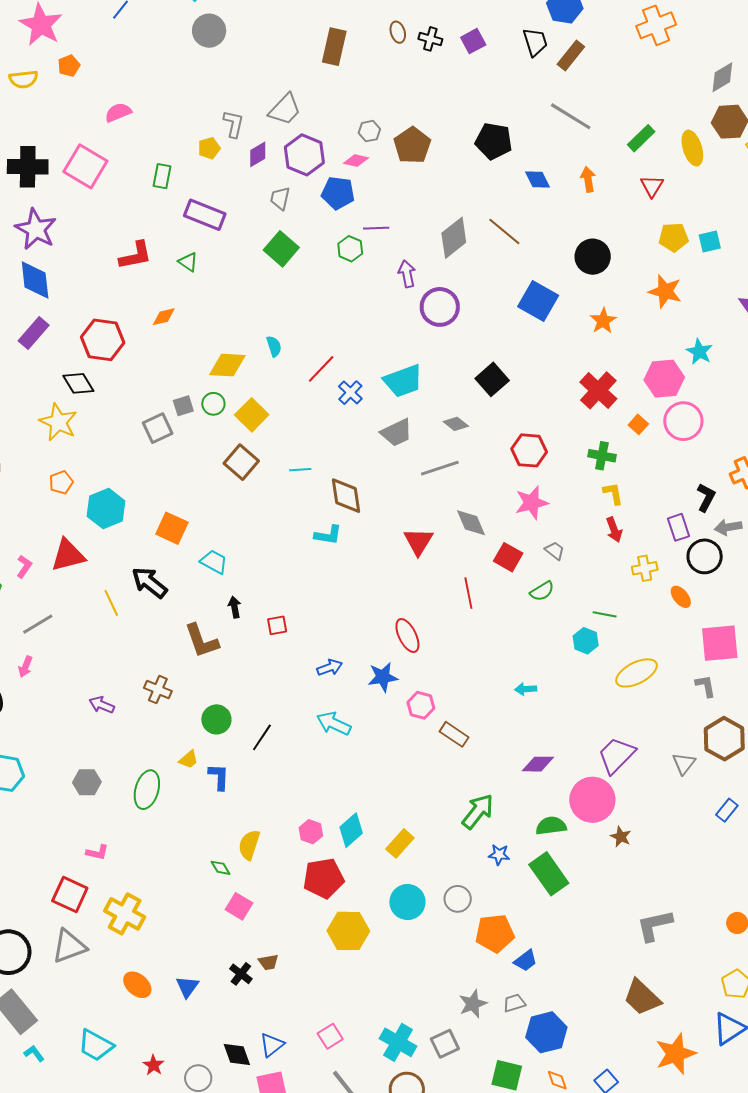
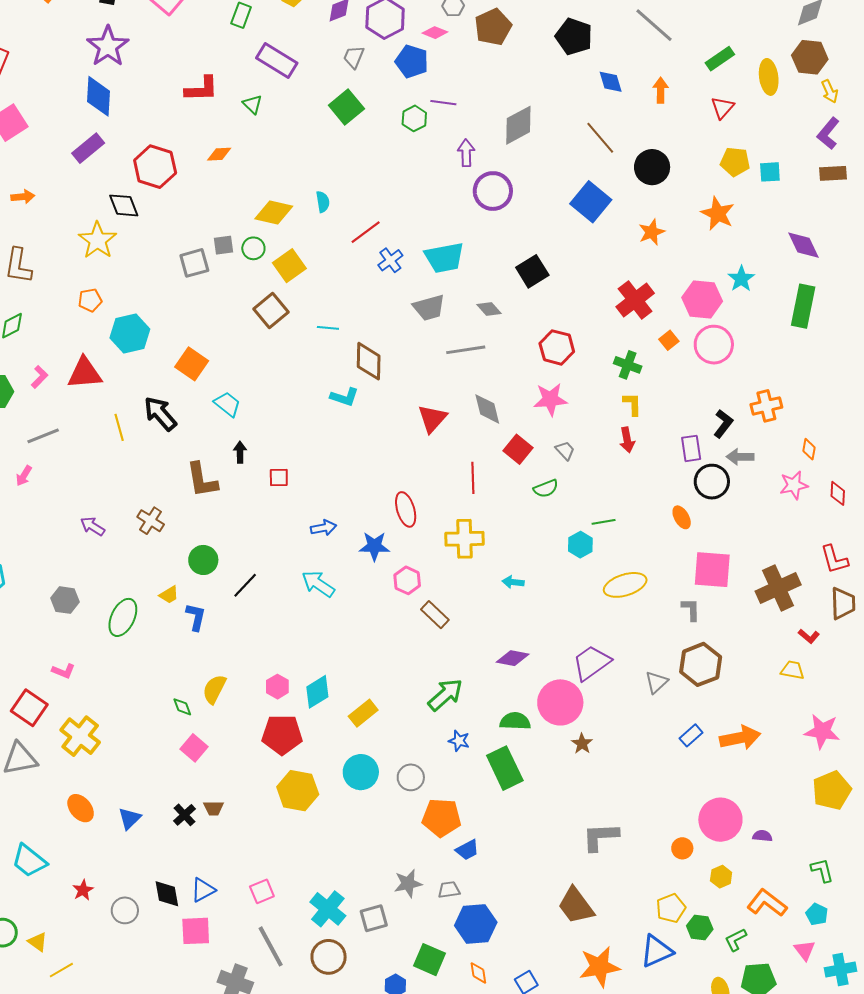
brown line: (504, 232) -> (600, 138), moved
yellow cross: (645, 568) -> (464, 539), moved, size x1.5
green line: (605, 614) -> (604, 522), turned -30

